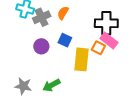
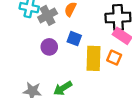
orange square: (98, 48) -> (114, 58), moved

